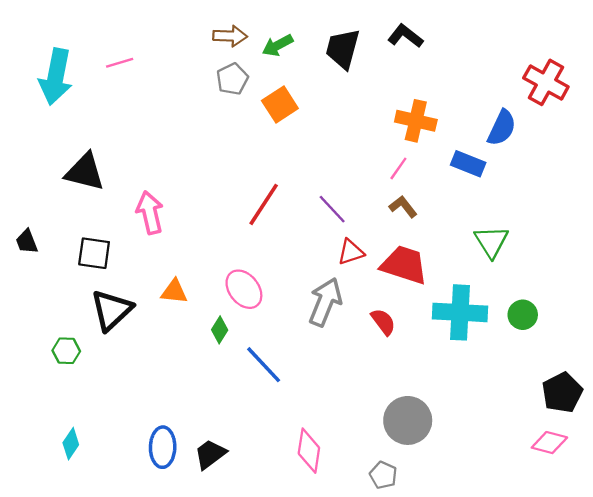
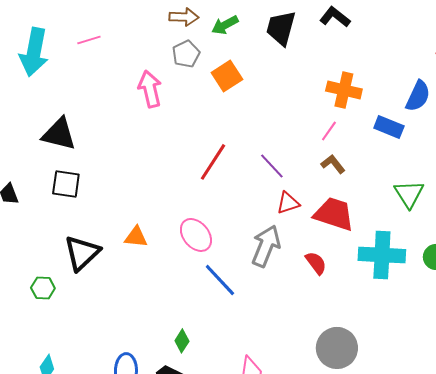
pink arrow: (150, 213) -> (150, 89), moved
black square: (94, 253) -> (66, 184), moved
green diamond: (220, 330) -> (182, 341), moved
blue line: (264, 365) -> (220, 280), moved

